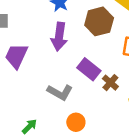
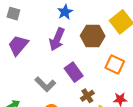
brown cross: (110, 83) -> (87, 96), moved

